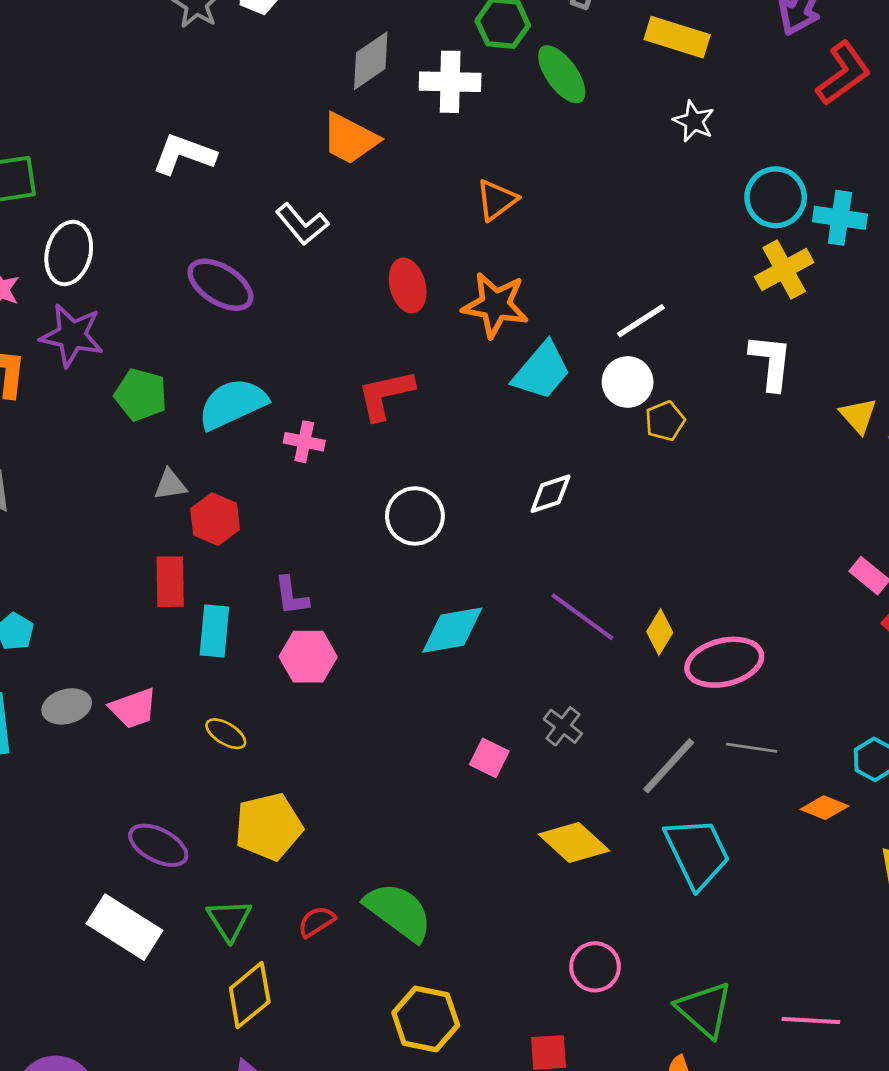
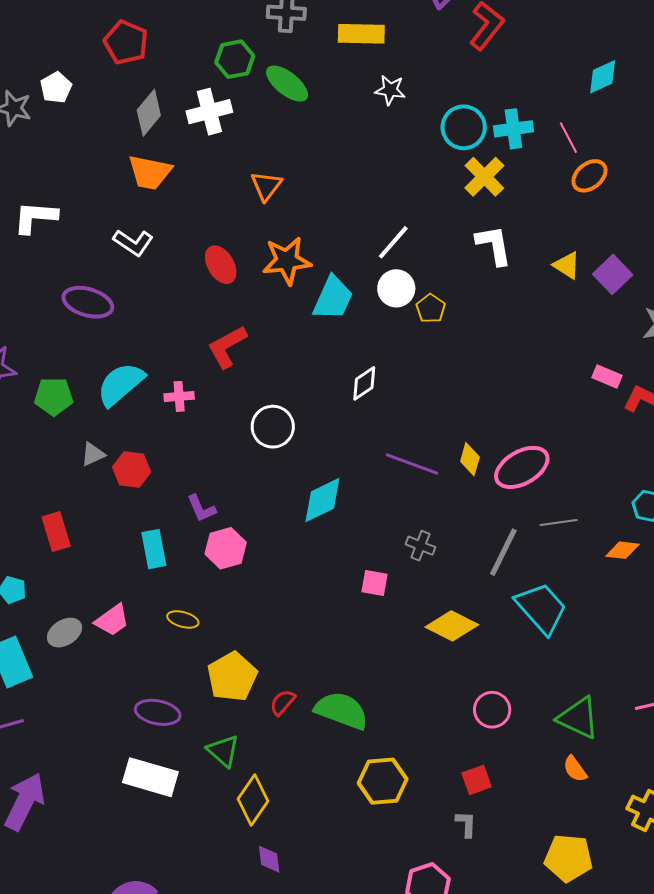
red rectangle: (170, 582) -> (56, 532), moved
red semicircle: (317, 922) -> (283, 702), moved

